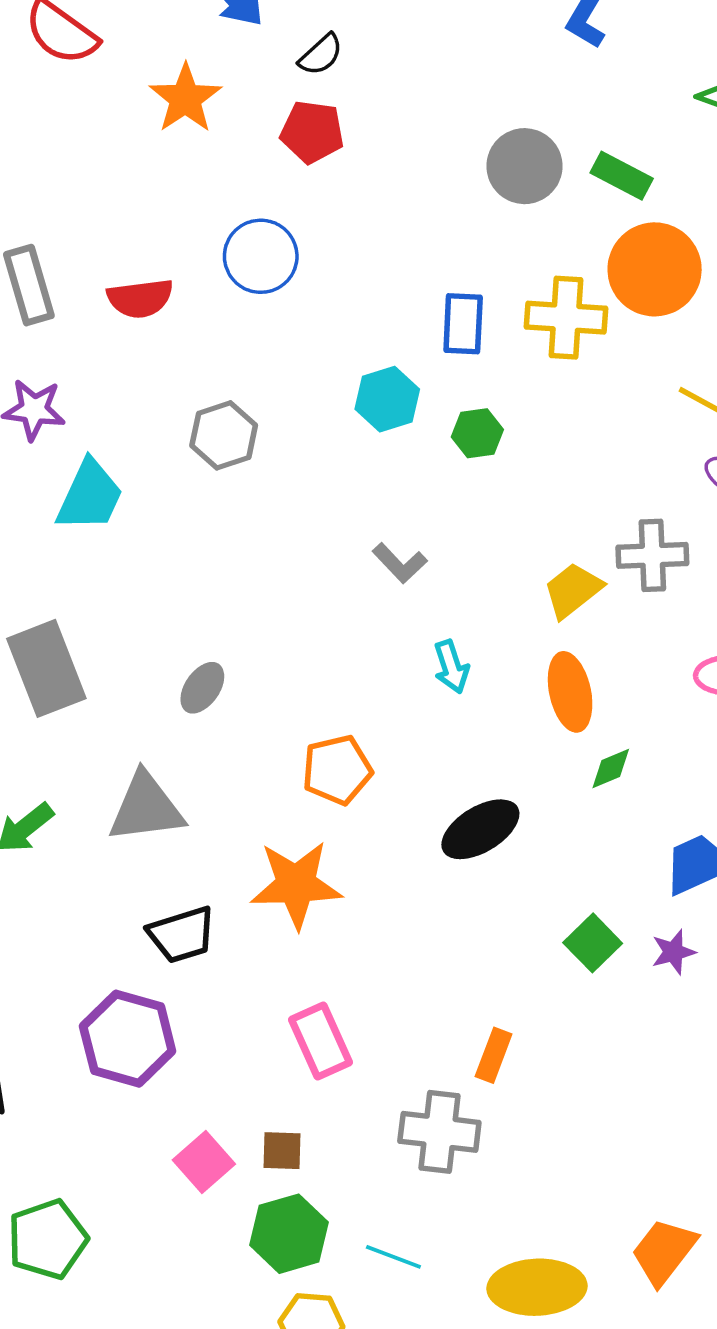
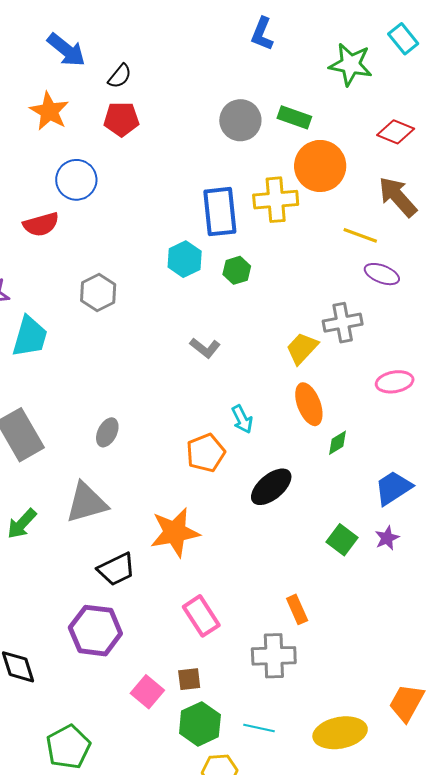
blue circle: (261, 256) -> (76, 180), moved
blue rectangle: (463, 324) -> (220, 212), size x1.4
cyan arrow: (451, 667) -> (242, 419), moved
orange pentagon: (337, 770) -> (206, 453), moved
orange rectangle: (494, 1055) -> (297, 609), turned -36

